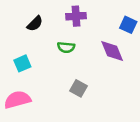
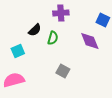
black semicircle: (35, 24) -> (35, 30), moved
green semicircle: (66, 47) -> (53, 38), turned -80

